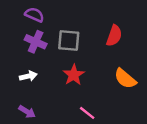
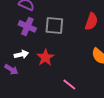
red star: (74, 75) -> (45, 57), moved
purple arrow: (27, 112) -> (11, 69), moved

